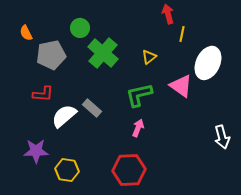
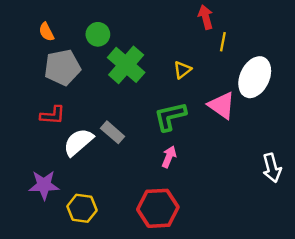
orange semicircle: (26, 33) -> (46, 32), moved

